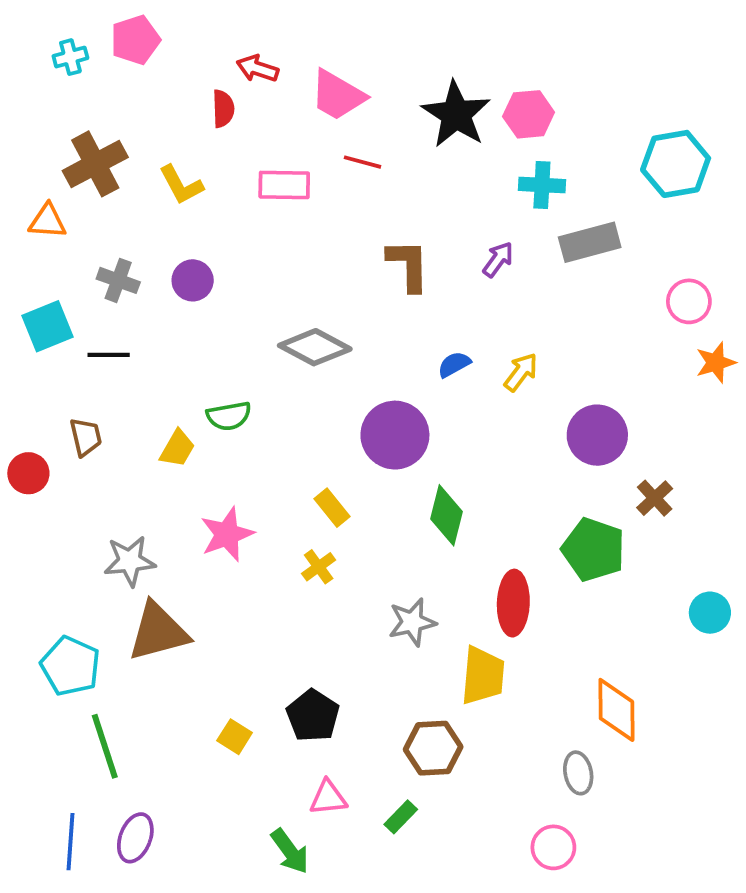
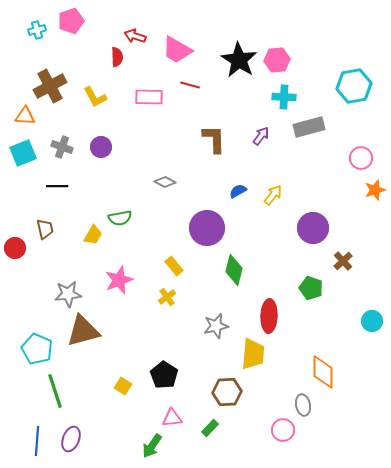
cyan square: (48, 326) -> (23, 153), moved
gray diamond: (315, 347) -> (165, 182), size x0.6
green pentagon: (593, 550) -> (311, 288), size x0.7
pink circle: (553, 847) -> (283, 430), moved
green arrow: (290, 851) -> (152, 446), turned 70

